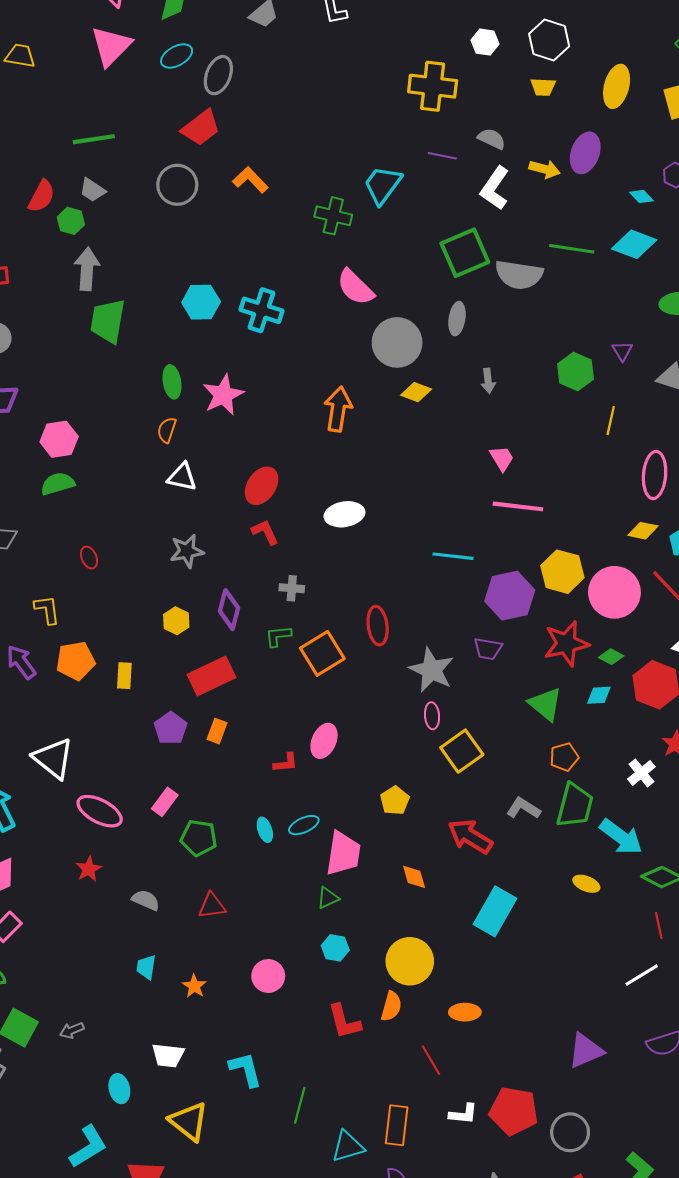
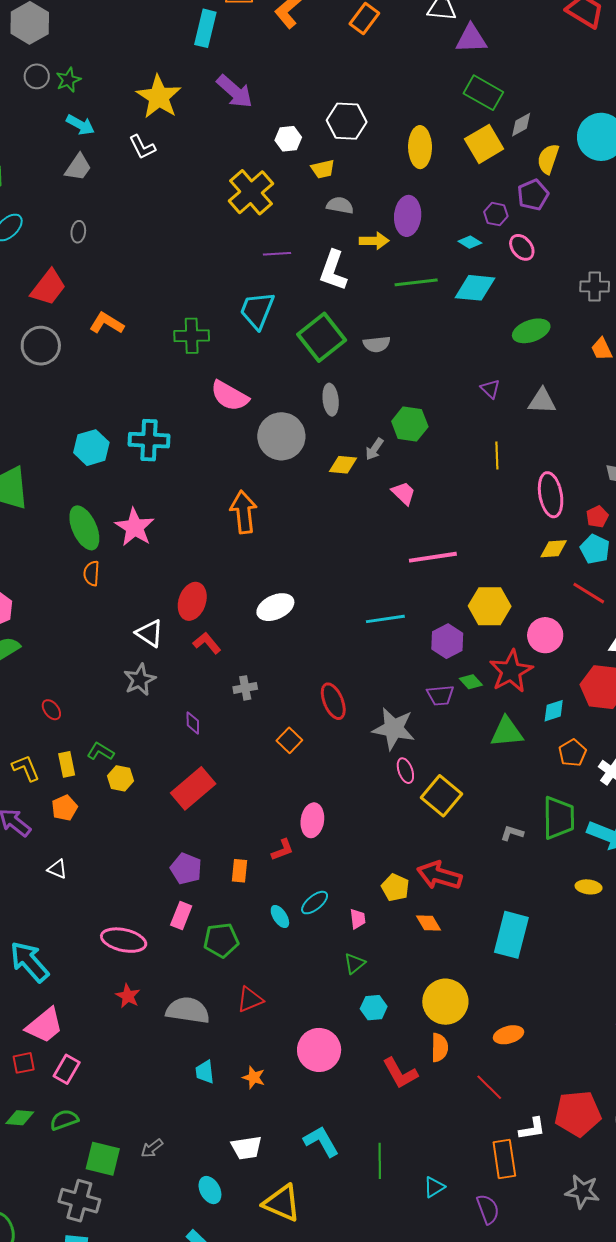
gray ellipse: (218, 75) -> (78, 232), moved, size x0.6
yellow cross: (433, 86) -> (251, 192), turned -33
yellow trapezoid: (543, 87) -> (323, 169), moved
gray semicircle: (492, 139) -> (340, 205), moved
cyan trapezoid: (383, 185) -> (257, 310), moved
green line: (572, 249) -> (416, 282), moved
gray semicircle: (519, 275) -> (377, 344), size x0.6
green hexagon: (576, 372) -> (410, 424), moved
gray arrow: (488, 381) -> (374, 449), turned 55
green ellipse: (172, 382) -> (84, 528), size x1.4
yellow diamond: (416, 392) -> (343, 465), moved
pink trapezoid: (502, 458) -> (403, 493), moved
white triangle: (182, 477) -> (150, 633), moved, turned 36
pink circle: (614, 592) -> (545, 635), moved, size x0.7
purple hexagon: (510, 596) -> (447, 641), size x0.7
purple diamond: (229, 610) -> (193, 723), size x0.6
yellow hexagon: (176, 621) -> (121, 778), moved
green L-shape: (278, 636) -> (100, 751), moved, turned 52
orange square: (322, 653) -> (289, 740), size x0.6
green diamond: (611, 657) -> (471, 682), moved, turned 35
orange pentagon: (76, 661) -> (64, 808), size x0.7
yellow rectangle: (124, 676) -> (67, 764), moved
green triangle: (545, 704) -> (507, 732), turned -30
purple pentagon: (171, 728) -> (186, 869), moved
orange rectangle: (217, 731) -> (240, 871), moved
orange pentagon: (564, 757) -> (572, 753), moved
white triangle: (53, 758) -> (57, 869), moved, size x0.5
yellow pentagon: (395, 801) -> (395, 887), moved
gray L-shape: (523, 808) -> (512, 833), size x0.7
red arrow: (470, 836) -> (439, 875), moved
pink trapezoid: (343, 853) -> (358, 919), size x0.5
gray semicircle: (146, 900) -> (188, 1010), size x1.6
pink circle: (268, 976) -> (319, 1050), size x1.4
orange rectangle: (397, 1125) -> (504, 1159), moved
cyan triangle: (348, 1147) -> (434, 1187), size x0.7

